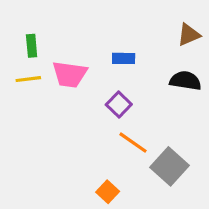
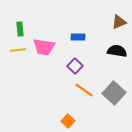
gray square: (170, 166) -> (114, 93), moved

